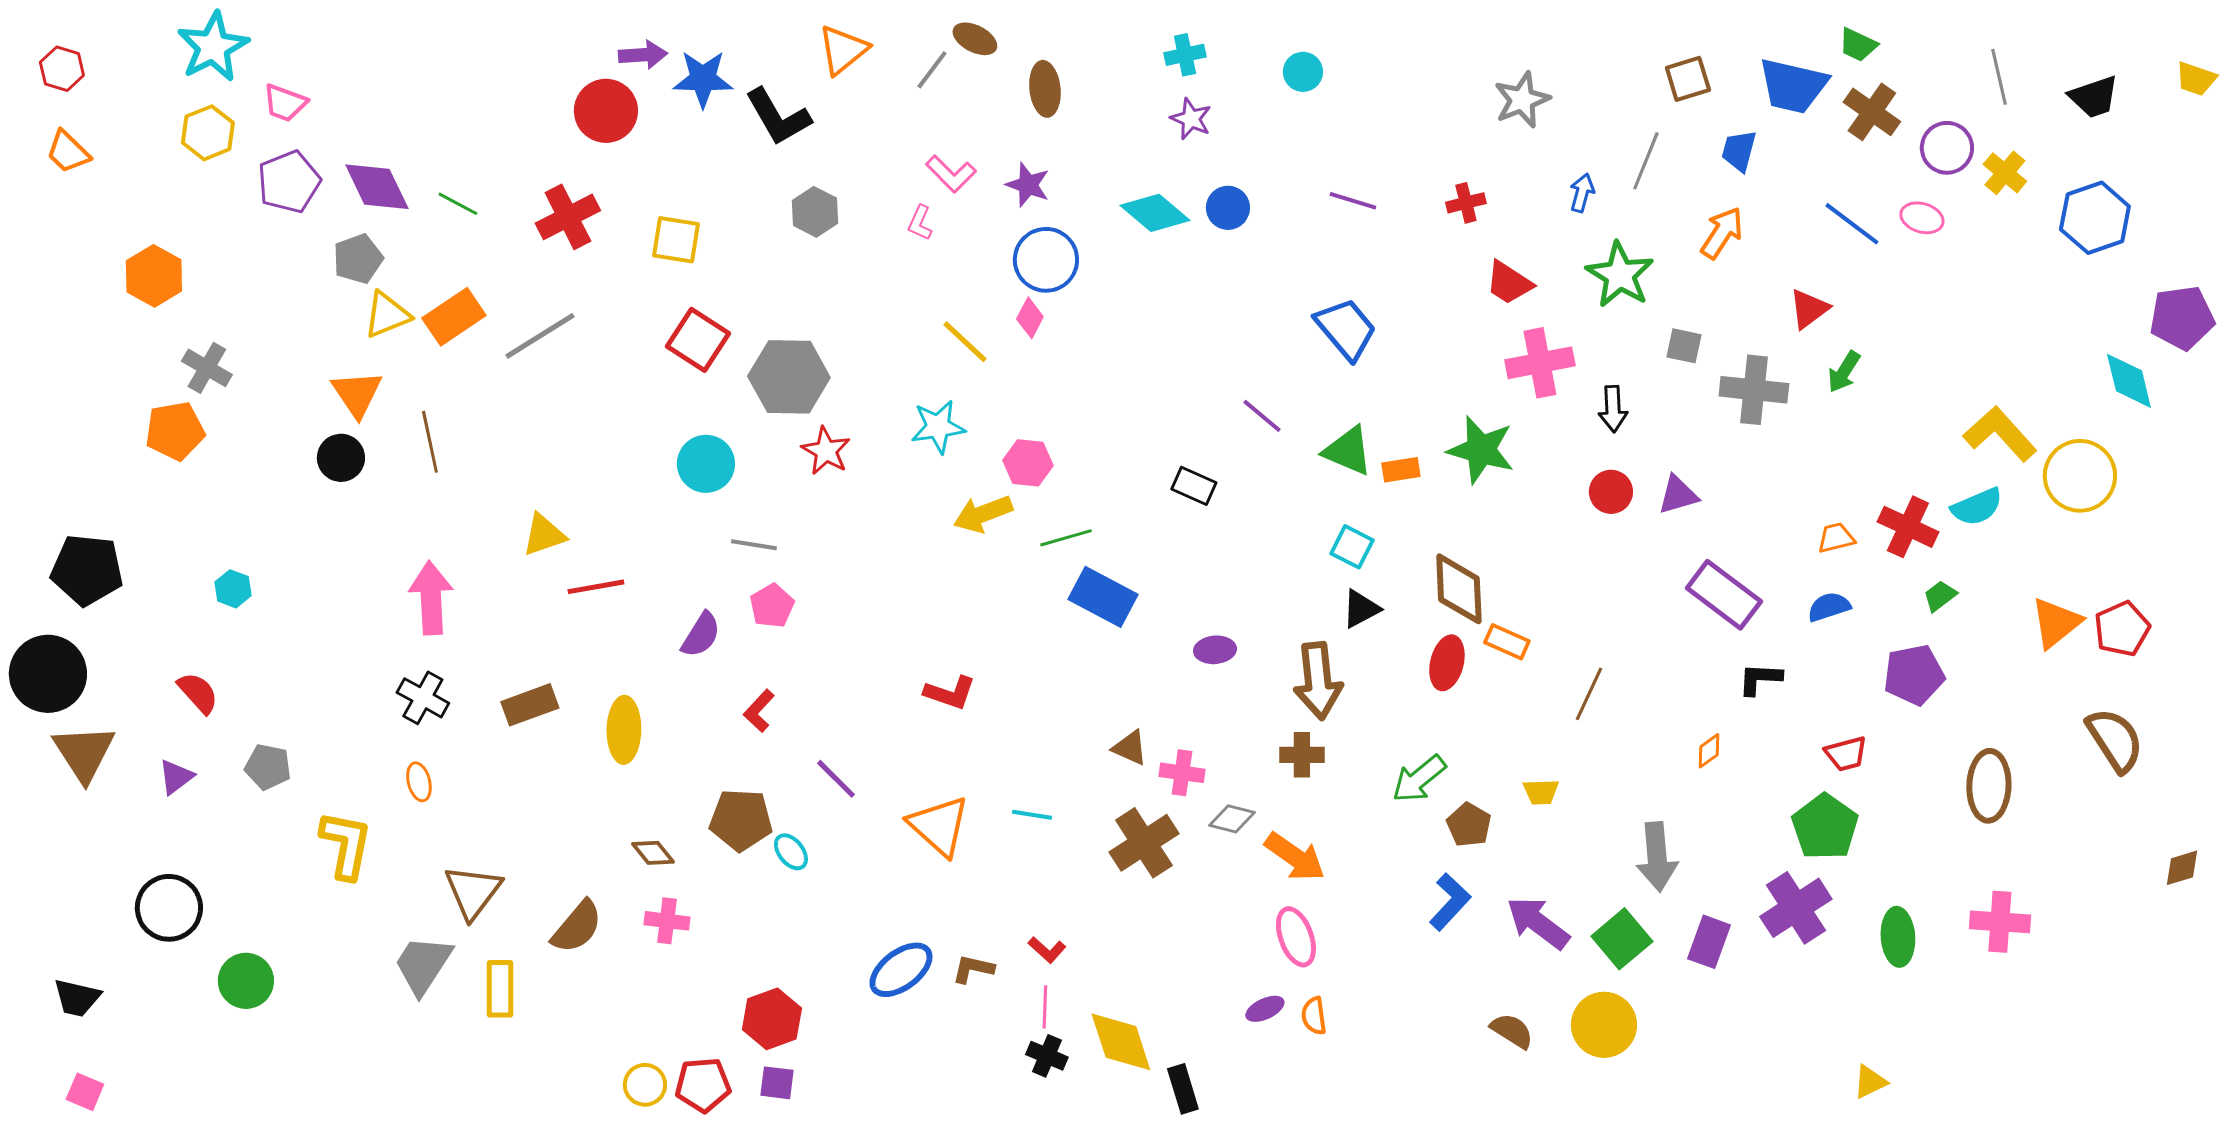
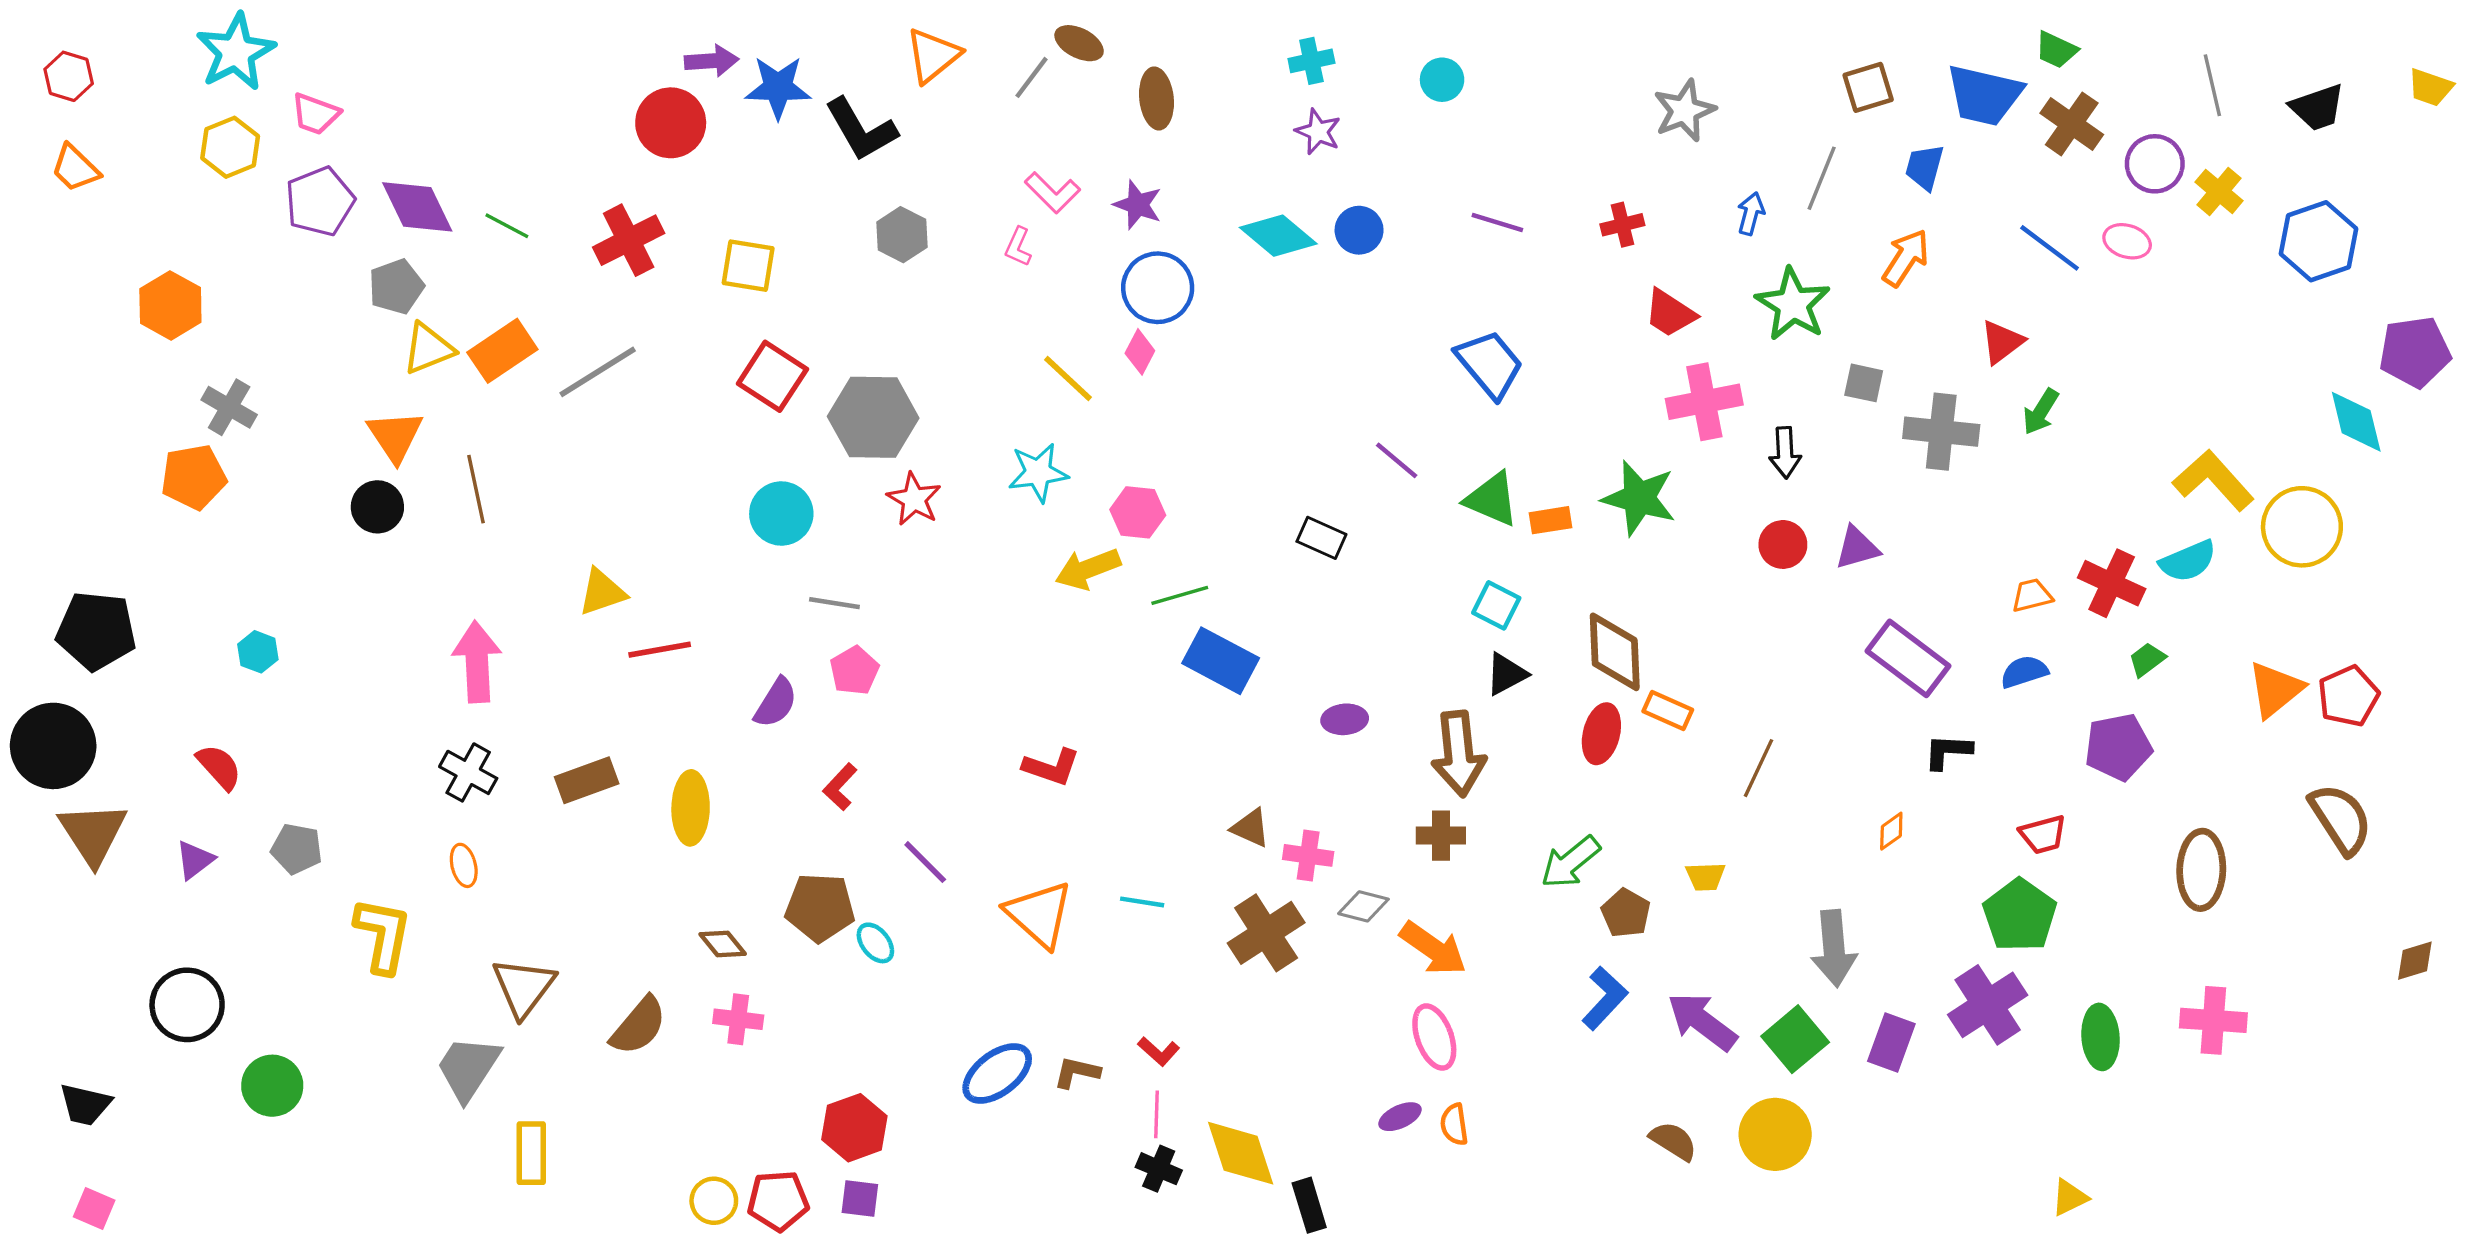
yellow rectangle: (500, 989) -> (531, 1153), moved

